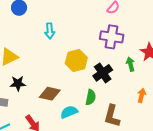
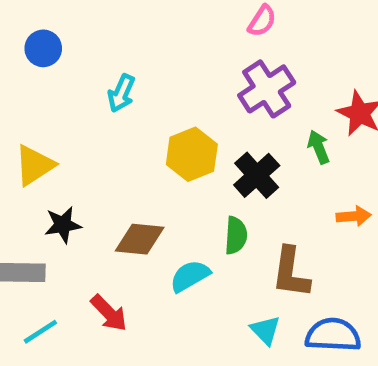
cyan arrow: (50, 31) -> (121, 93), turned 35
purple cross: (112, 37) -> (267, 89), turned -35
orange arrow: (142, 95) -> (354, 216), turned 80

